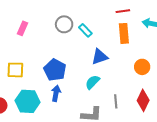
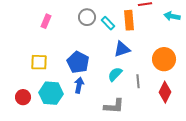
orange rectangle: (124, 33) -> (129, 20), moved
orange circle: (142, 67) -> (164, 59), size x1.5
gray line: (116, 101) -> (138, 81), moved

